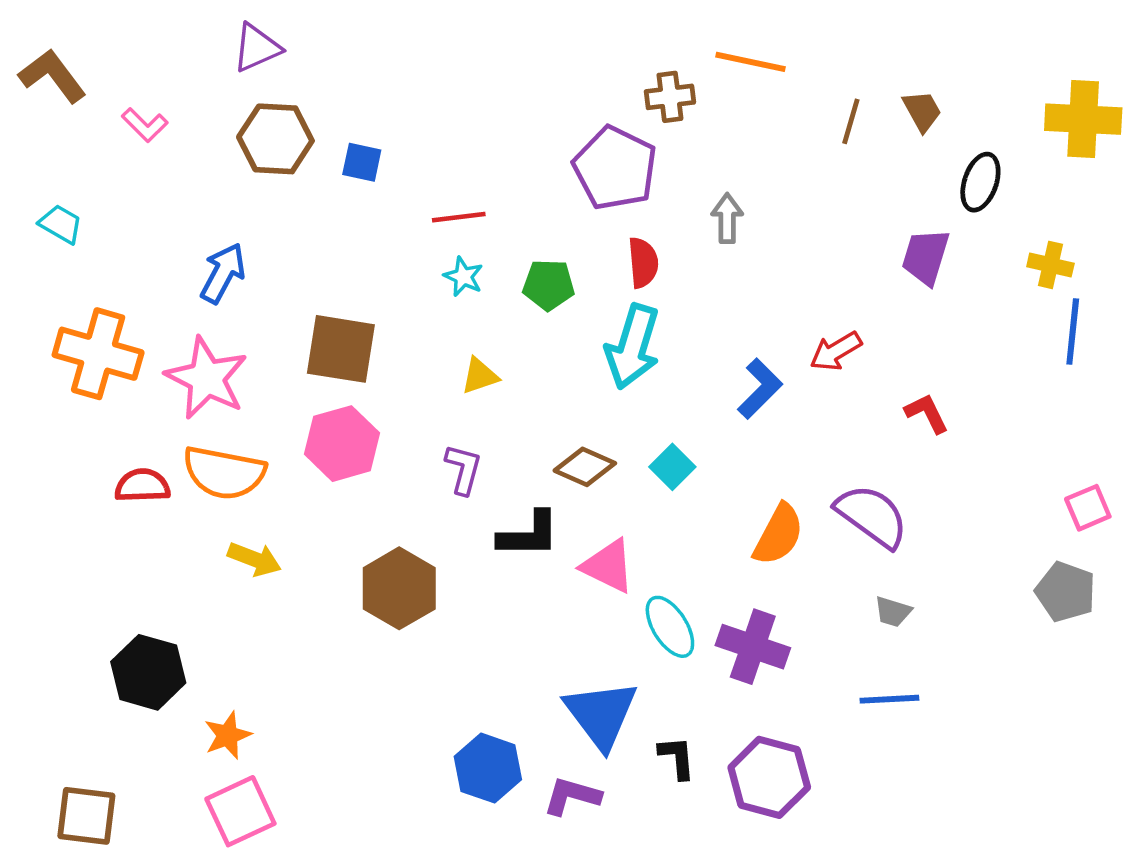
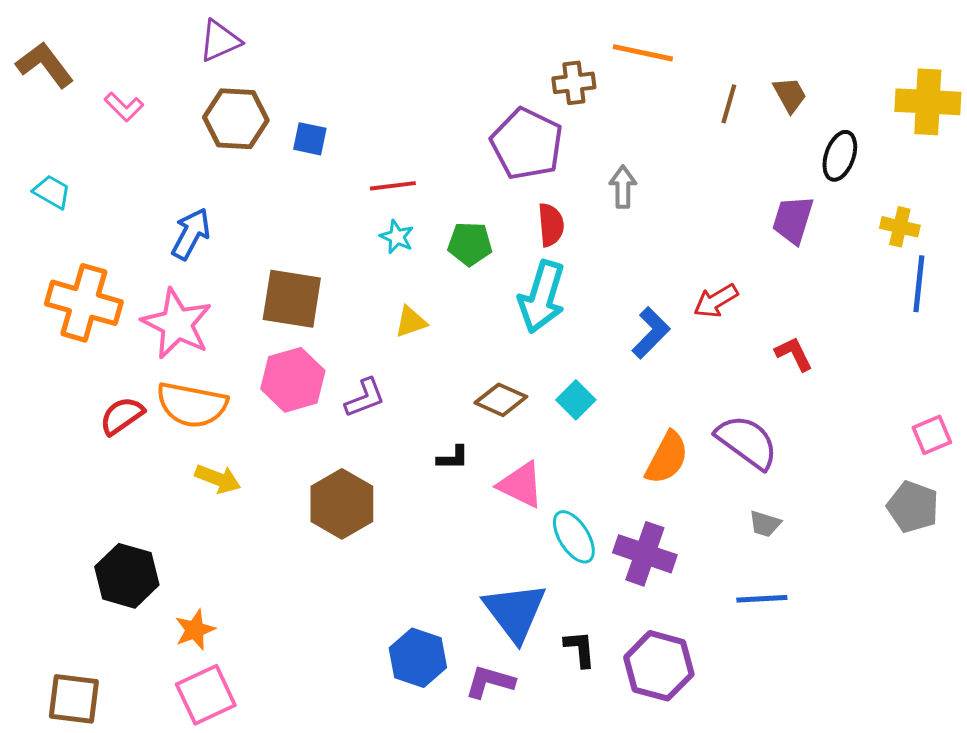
purple L-shape: (463, 469) -> (365, 398), moved, turned 54
red semicircle: (142, 486) -> (122, 416), turned -33
black L-shape: (529, 535) -> (453, 458), size x0.6

